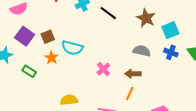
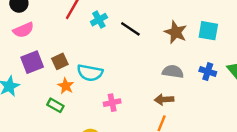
cyan square: (170, 30) -> (208, 31), moved, turned 36
purple square: (25, 36) -> (32, 62), turned 36
pink cross: (103, 69) -> (112, 103), moved, turned 32
green rectangle: (29, 71) -> (55, 105), moved

